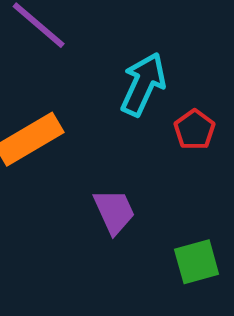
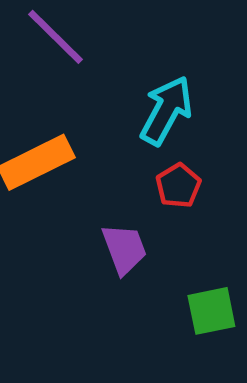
red pentagon: (194, 130) -> (178, 186), moved

